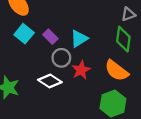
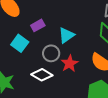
cyan square: (24, 34) -> (20, 43), moved
purple rectangle: (50, 37) -> (38, 25), moved, turned -72

